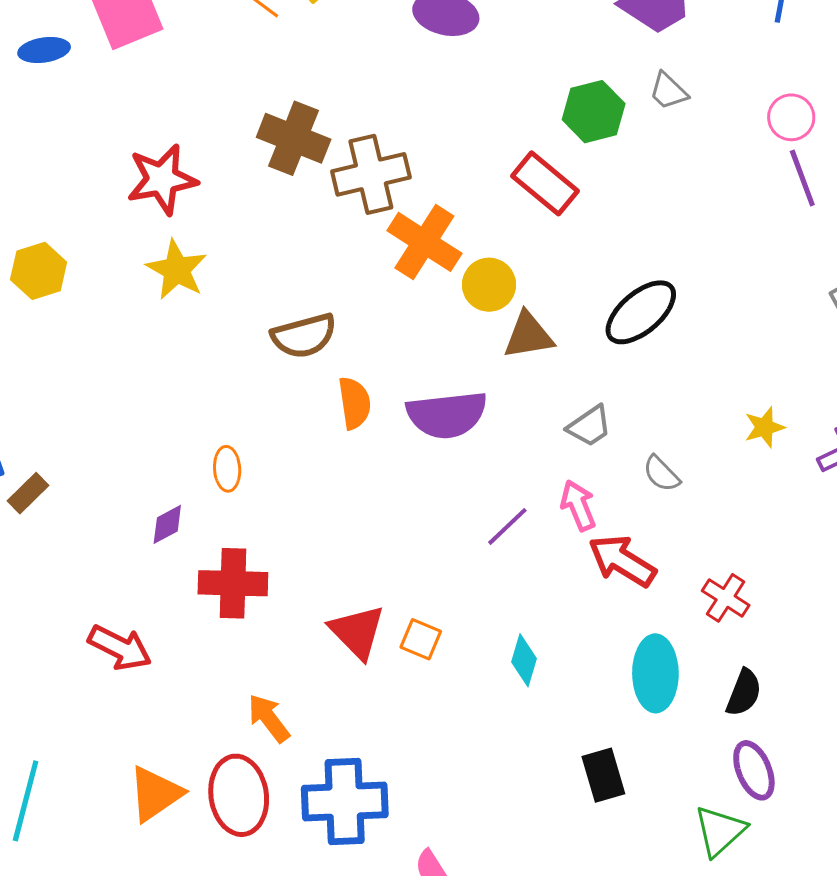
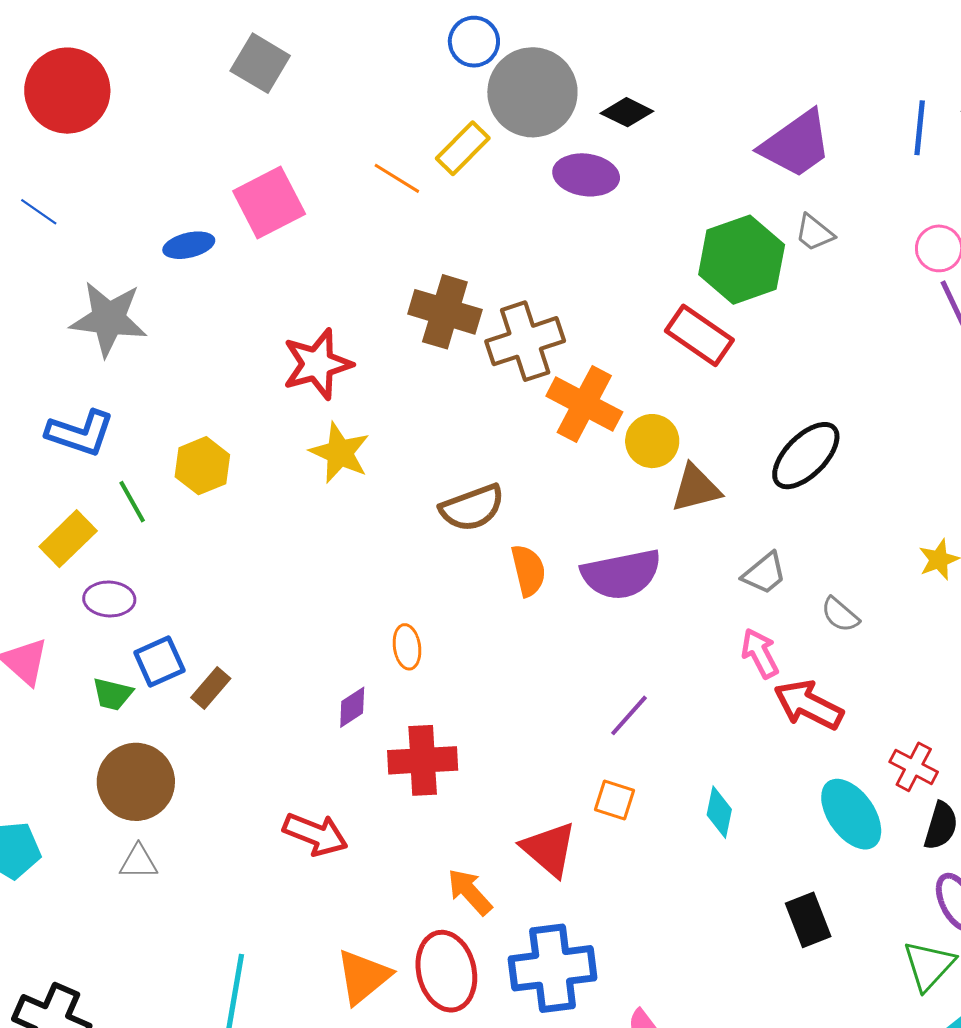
green hexagon: (594, 112) -> (742, 260), size x1.4
purple line: (507, 526) -> (629, 715), moved
red cross: (726, 598) -> (914, 767), moved
red triangle: (357, 632) -> (549, 849), moved
cyan ellipse: (655, 673) -> (851, 814), turned -30

